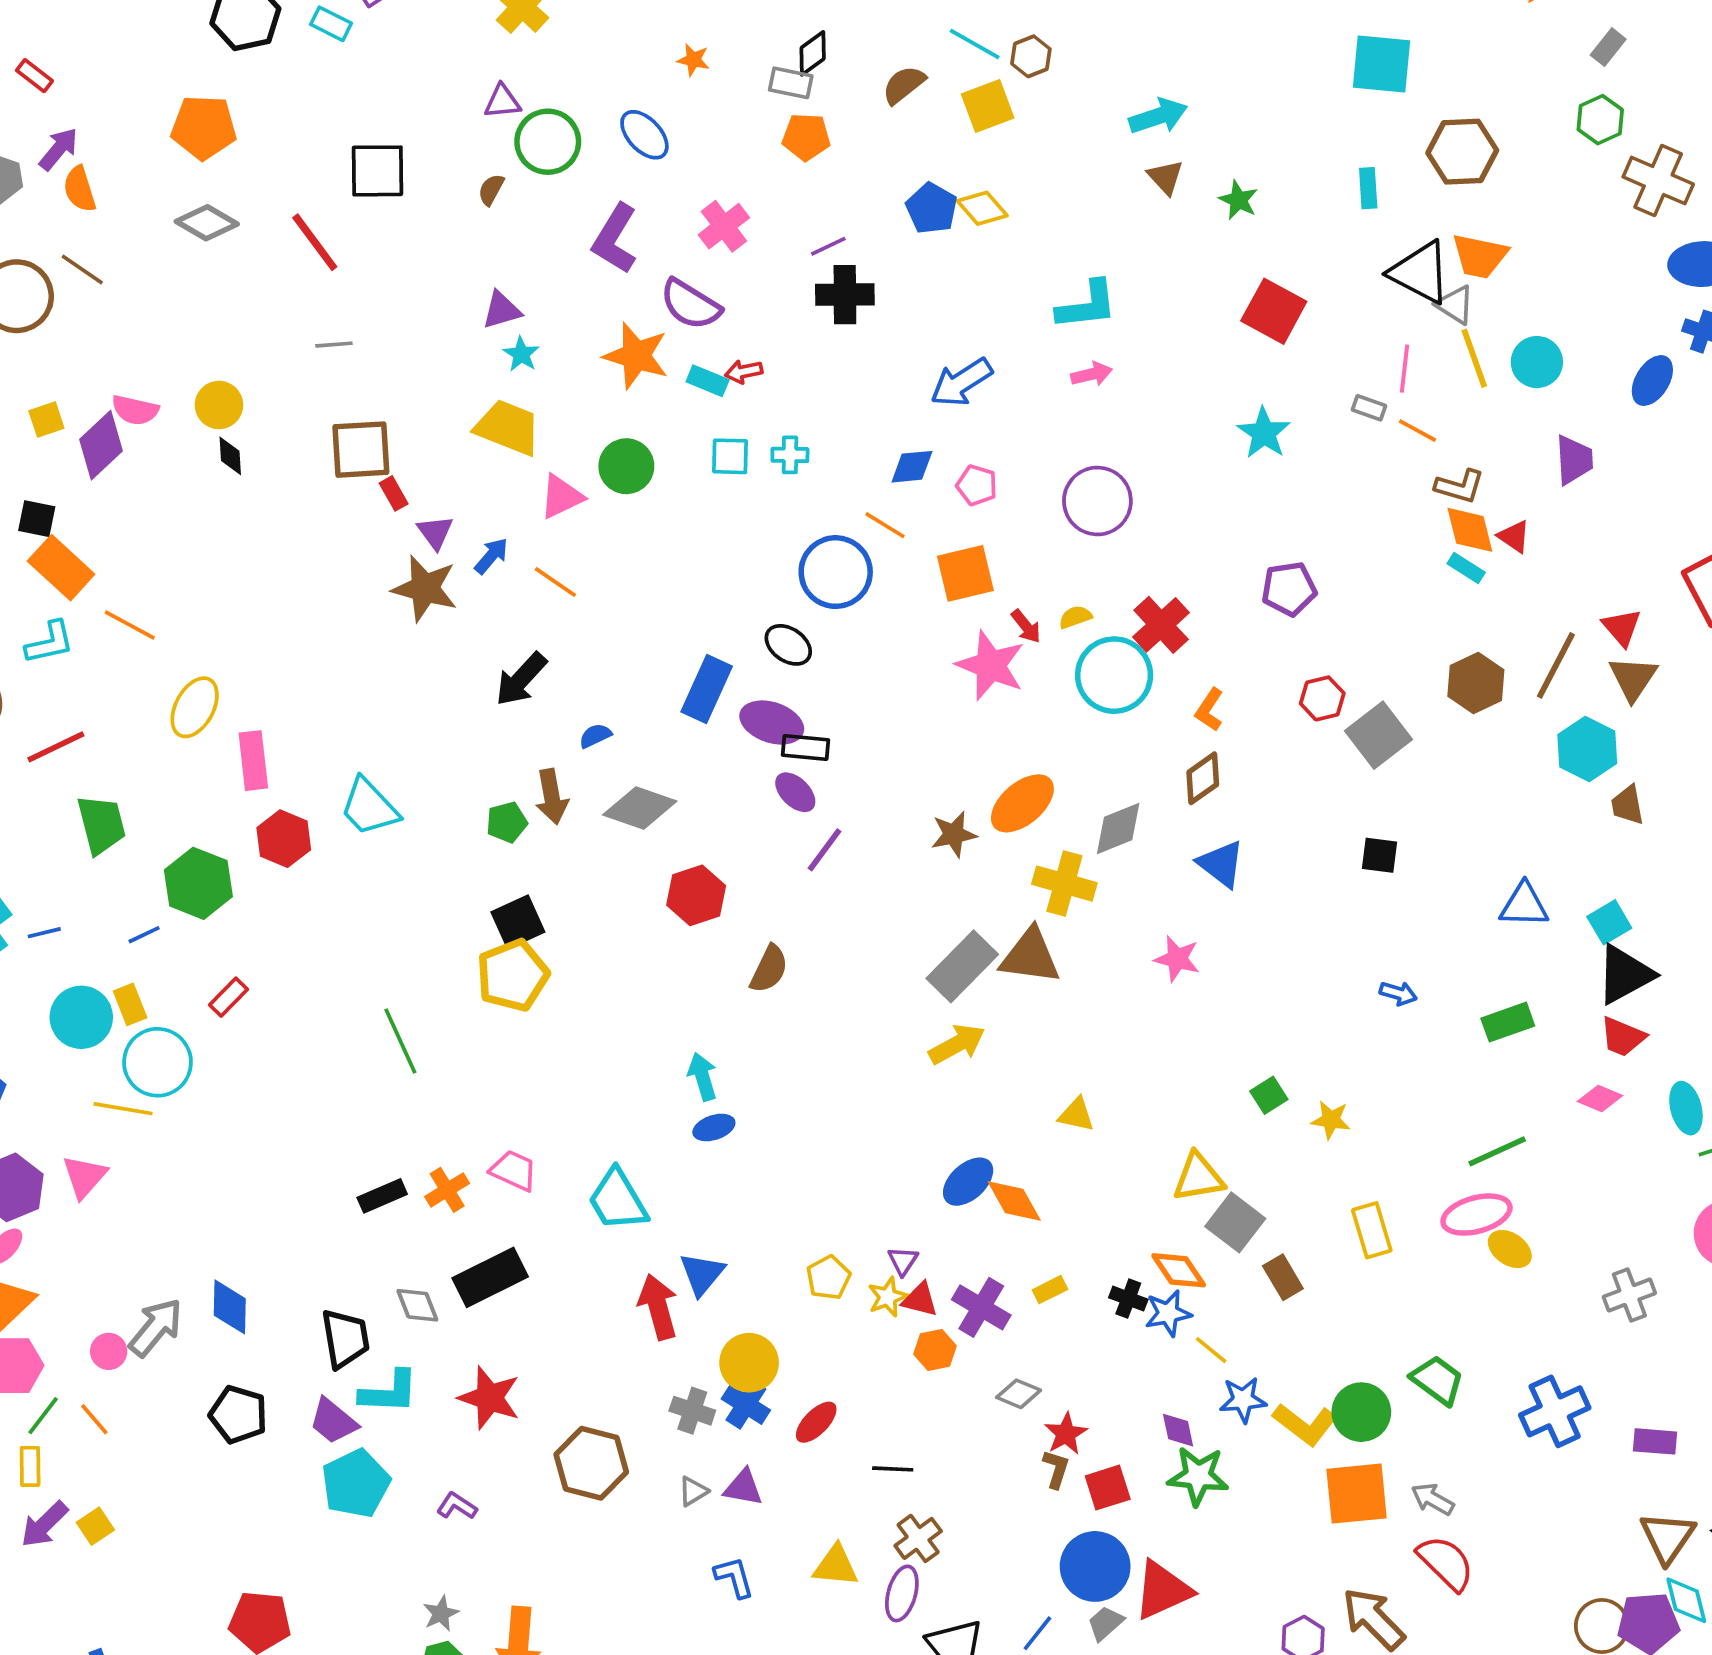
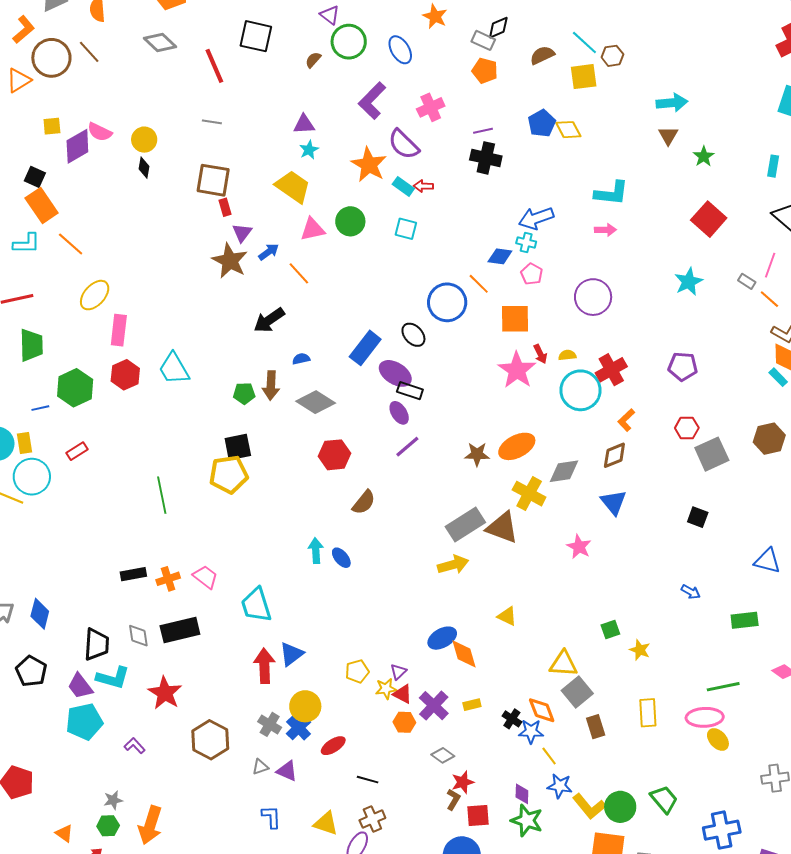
orange star: (693, 60) -> (435, 16), size x1.4
purple triangle: (502, 102) -> (330, 15), turned 30
cyan cross: (790, 455) -> (526, 242), moved
blue ellipse: (714, 1128) -> (341, 558), moved, turned 55

